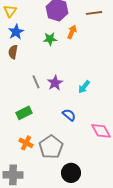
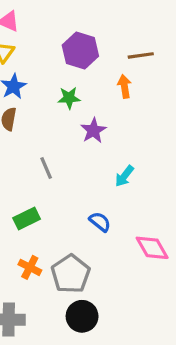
orange arrow: (72, 32) -> (124, 86), moved, turned -32
purple star: (55, 83) -> (93, 130), moved
black circle: (71, 173) -> (82, 316), moved

